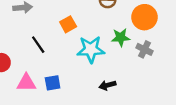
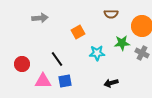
black line: (38, 45) -> (57, 59), moved
cyan star: (91, 49) -> (97, 53), size x0.7

